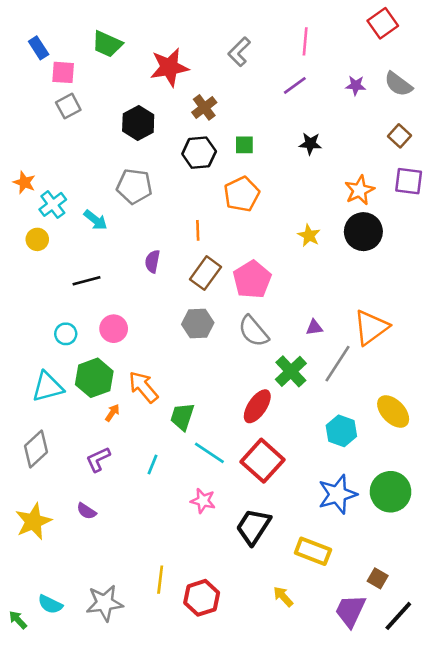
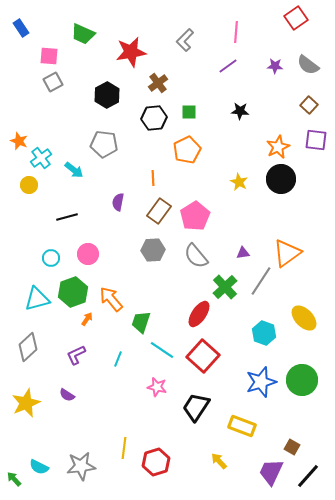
blue rectangle: (39, 48) -> (21, 28), moved

